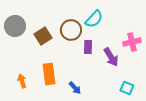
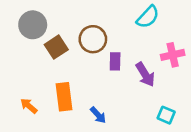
cyan semicircle: (94, 19) -> (148, 17), moved
gray circle: (15, 26) -> (33, 25), moved
orange arrow: (22, 81) -> (29, 106), turned -32

